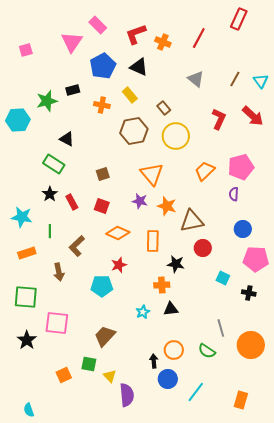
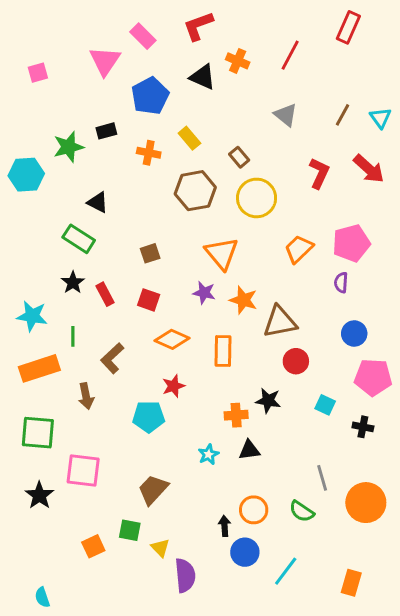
red L-shape: (136, 34) -> (198, 26), moved
black triangle: (139, 67) -> (203, 77), moved
orange rectangle: (27, 253) -> (39, 368), size x1.5
black star: (176, 264) -> (268, 401), moved

